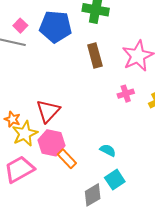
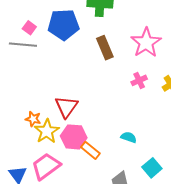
cyan square: (115, 180) -> (152, 168), moved

